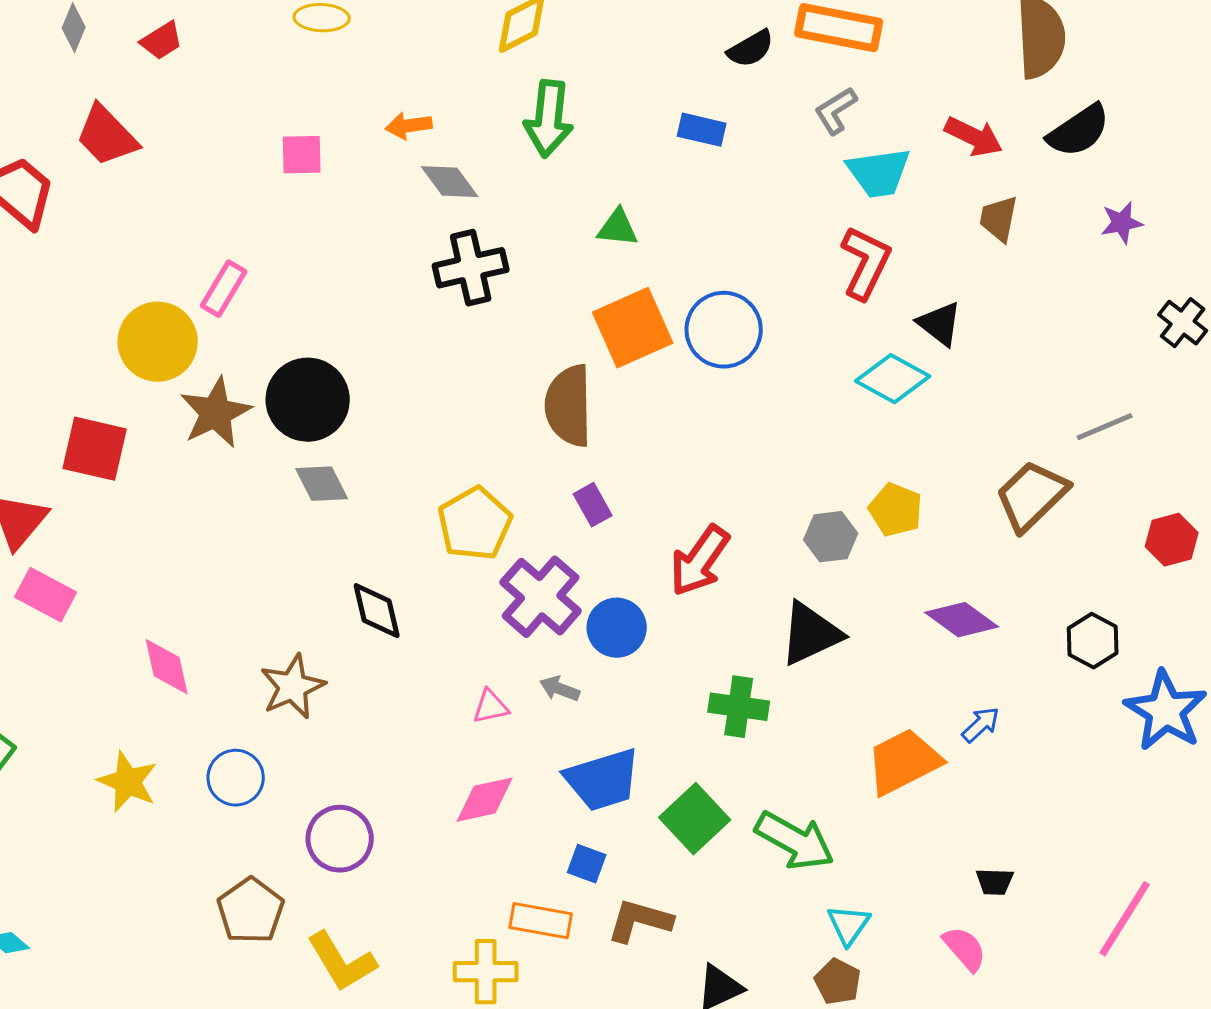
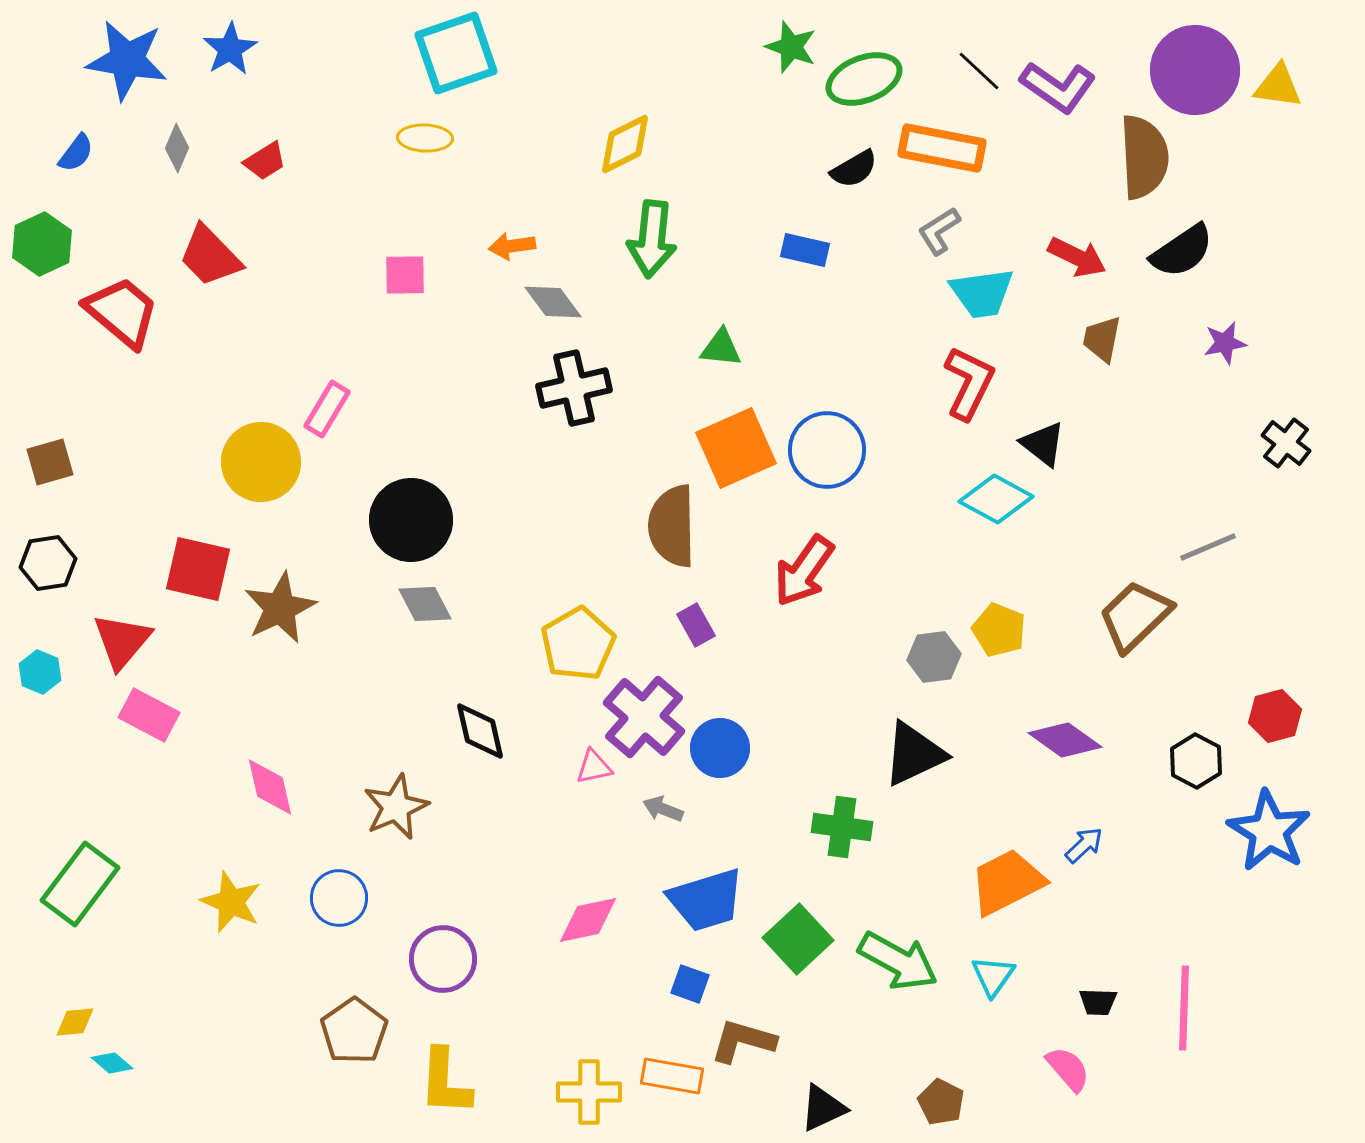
brown star: (216, 413) -> (280, 608), moved
red hexagon: (1172, 540) -> (1275, 716), moved
red arrow: (700, 561) -> (804, 571), moved
pink triangle: (491, 707) -> (594, 767), moved
pink line: (1125, 919) -> (1184, 1008), moved, turned -30
orange rectangle: (541, 921) -> (672, 1076), moved
cyan triangle: (849, 925) -> (993, 976), moved
yellow L-shape: (342, 962) -> (445, 1082), turned 34

